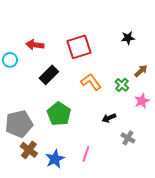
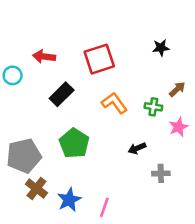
green cross: (122, 85) -> (153, 107), turned -32
gray cross: (128, 138) -> (161, 173), turned -32
pink line: (86, 154) -> (104, 207), moved

